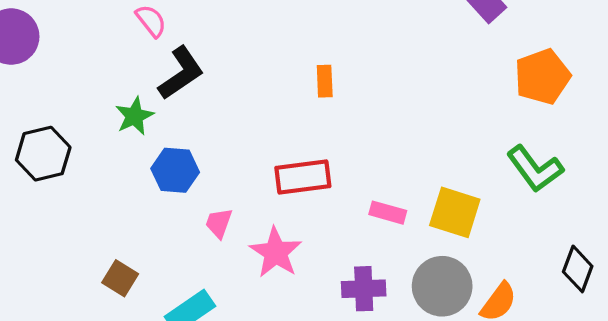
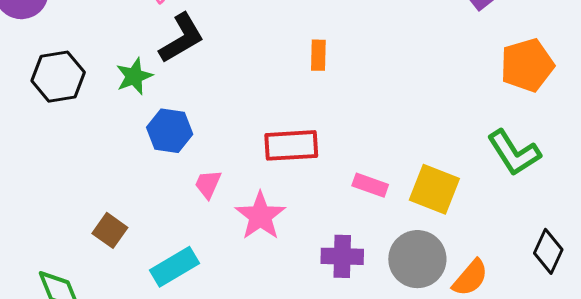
black hexagon: (43, 154) -> (58, 77), moved

